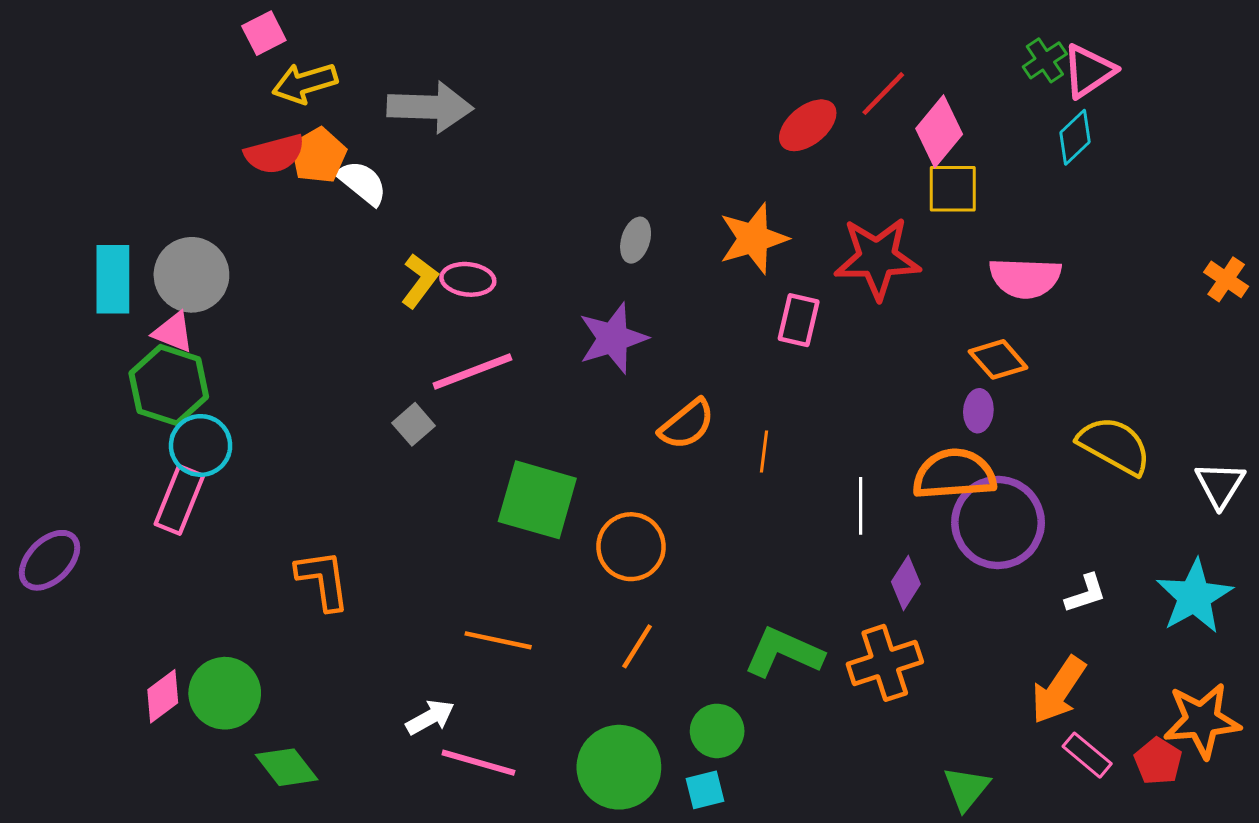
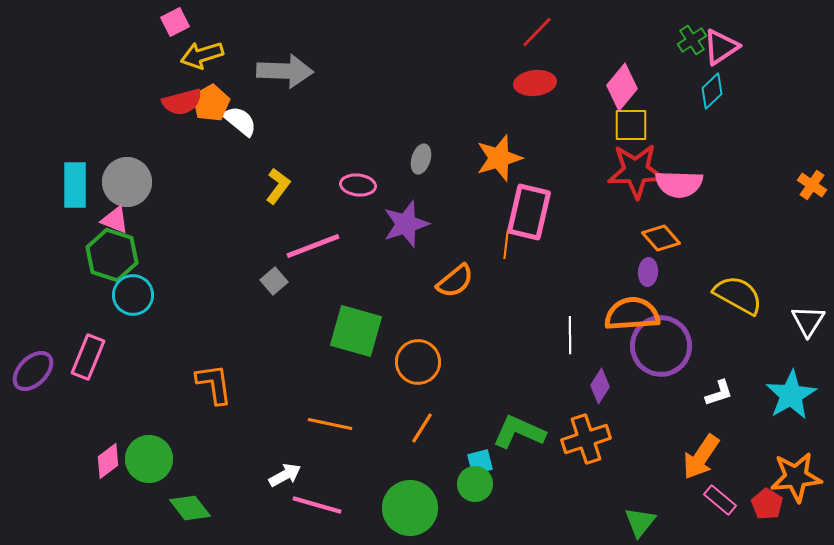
red line: (883, 94) -> (537, 32), moved
red ellipse: (808, 125) -> (535, 83), turned 33
red star: (877, 258) -> (636, 171), moved
pink ellipse: (468, 279) -> (358, 185), moved
pink rectangle: (799, 320) -> (529, 212), size x1.6
orange line: (764, 452) -> (506, 245), moved
pink rectangle: (179, 500) -> (88, 357), moved
cyan square: (705, 790) -> (480, 462), moved

